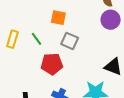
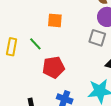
gray square: (70, 41) -> (97, 38), moved

